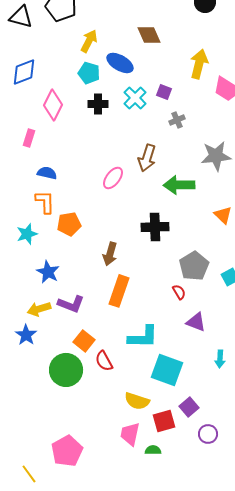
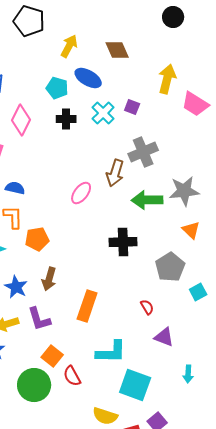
yellow arrow: (89, 41) -> (69, 46), moved
gray cross: (177, 120) -> (143, 152), moved, size x1.8
gray star: (216, 156) -> (184, 191), moved
brown arrow: (110, 254) -> (49, 279), moved
gray pentagon: (194, 266) -> (170, 267), moved
purple L-shape: (71, 304) -> (39, 319), turned 52

